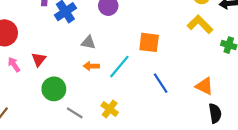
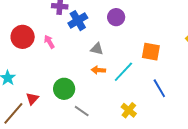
red triangle: (39, 59) -> (32, 99), moved
pink arrow: (14, 65) -> (49, 42), moved
yellow cross: (110, 109) -> (129, 110), moved

